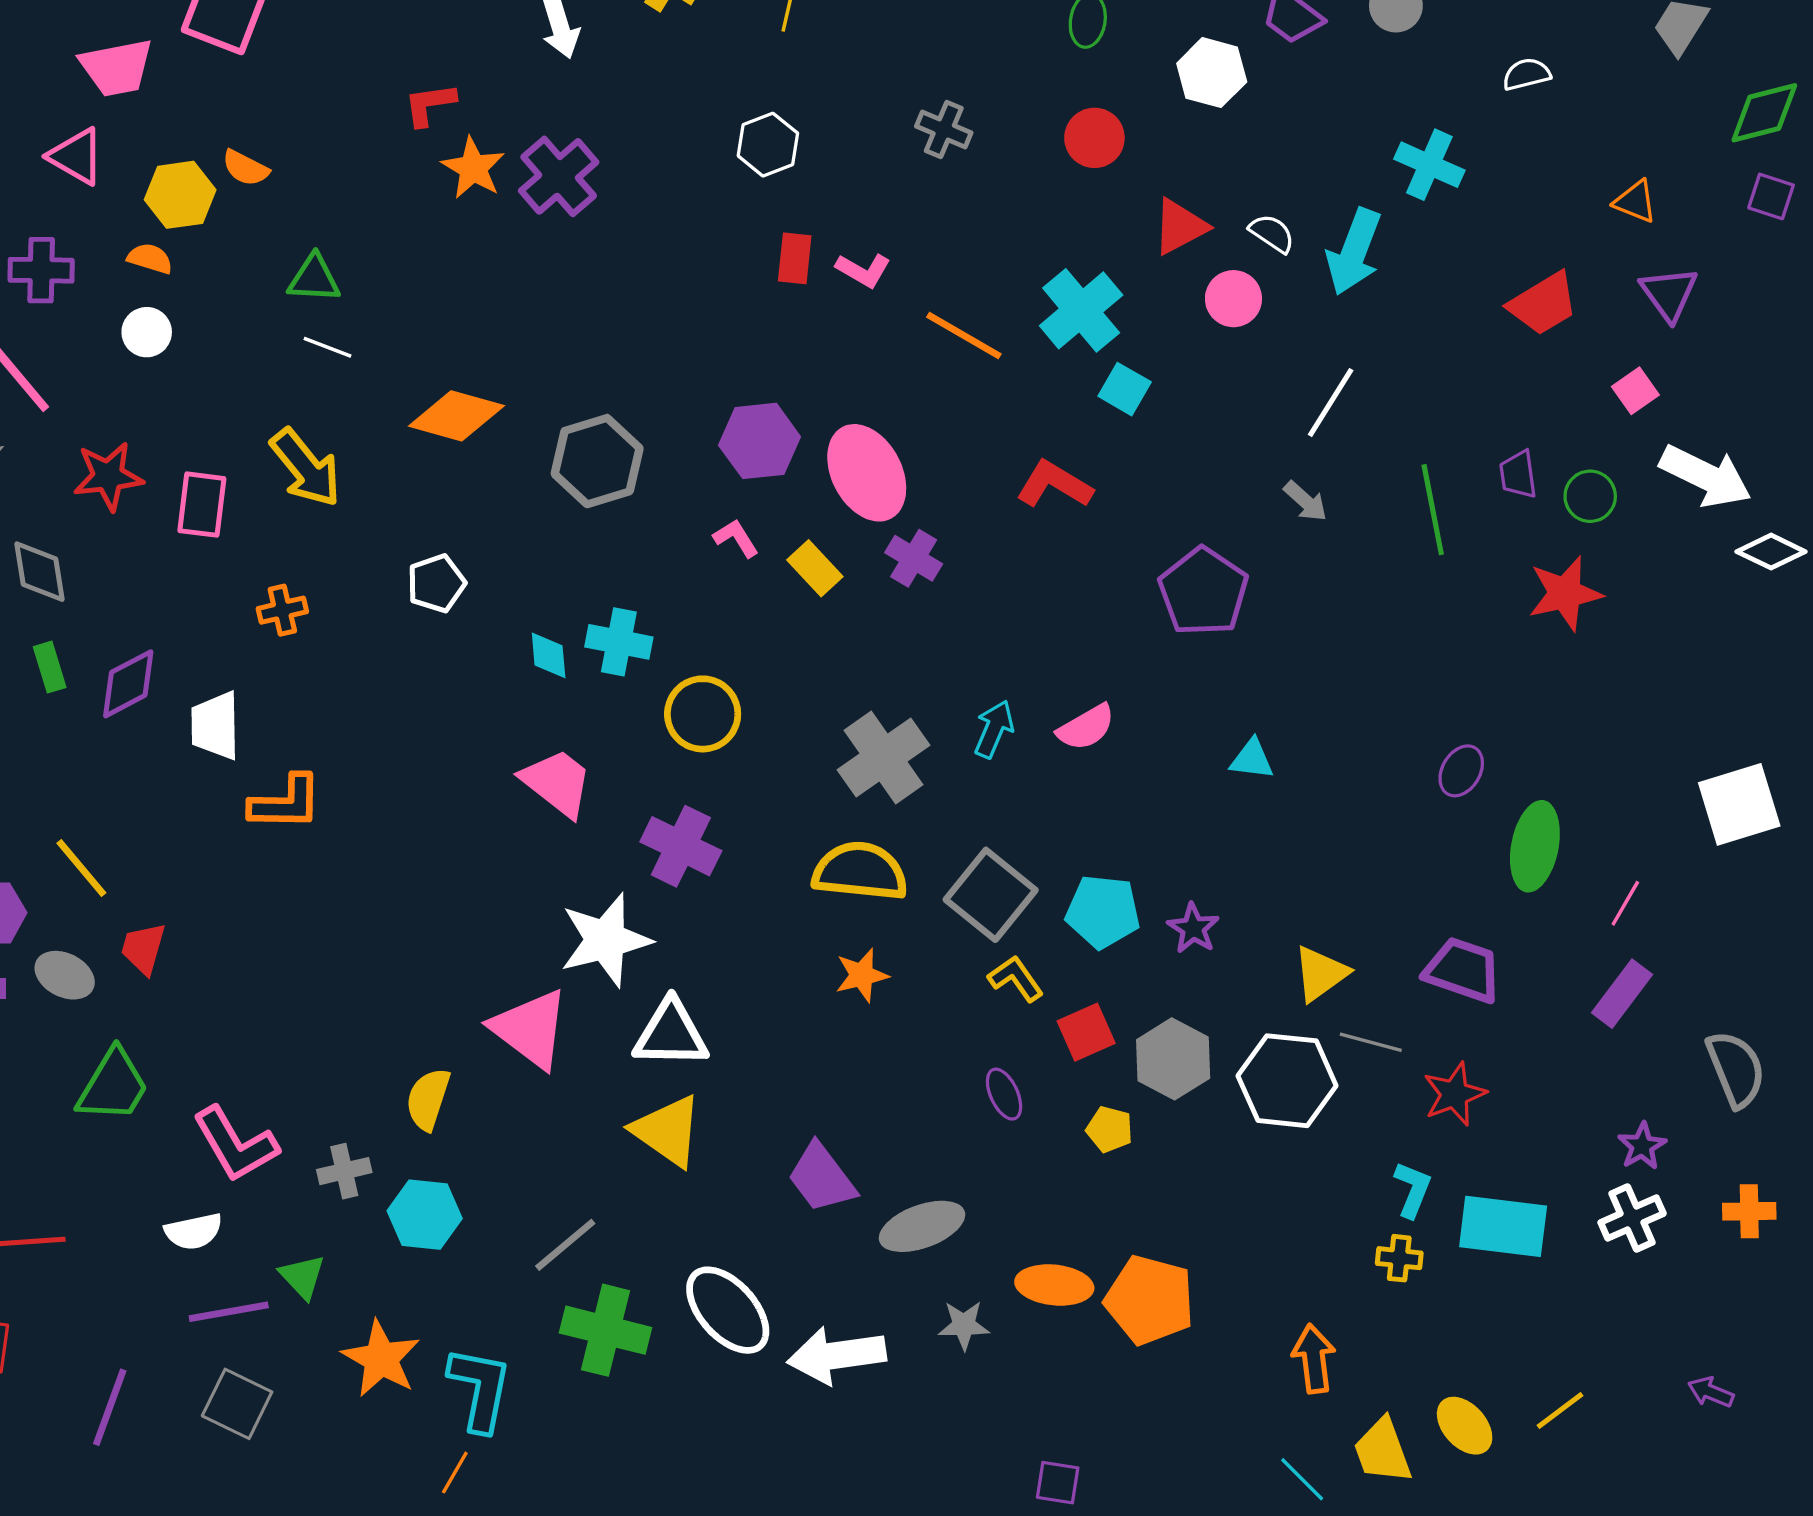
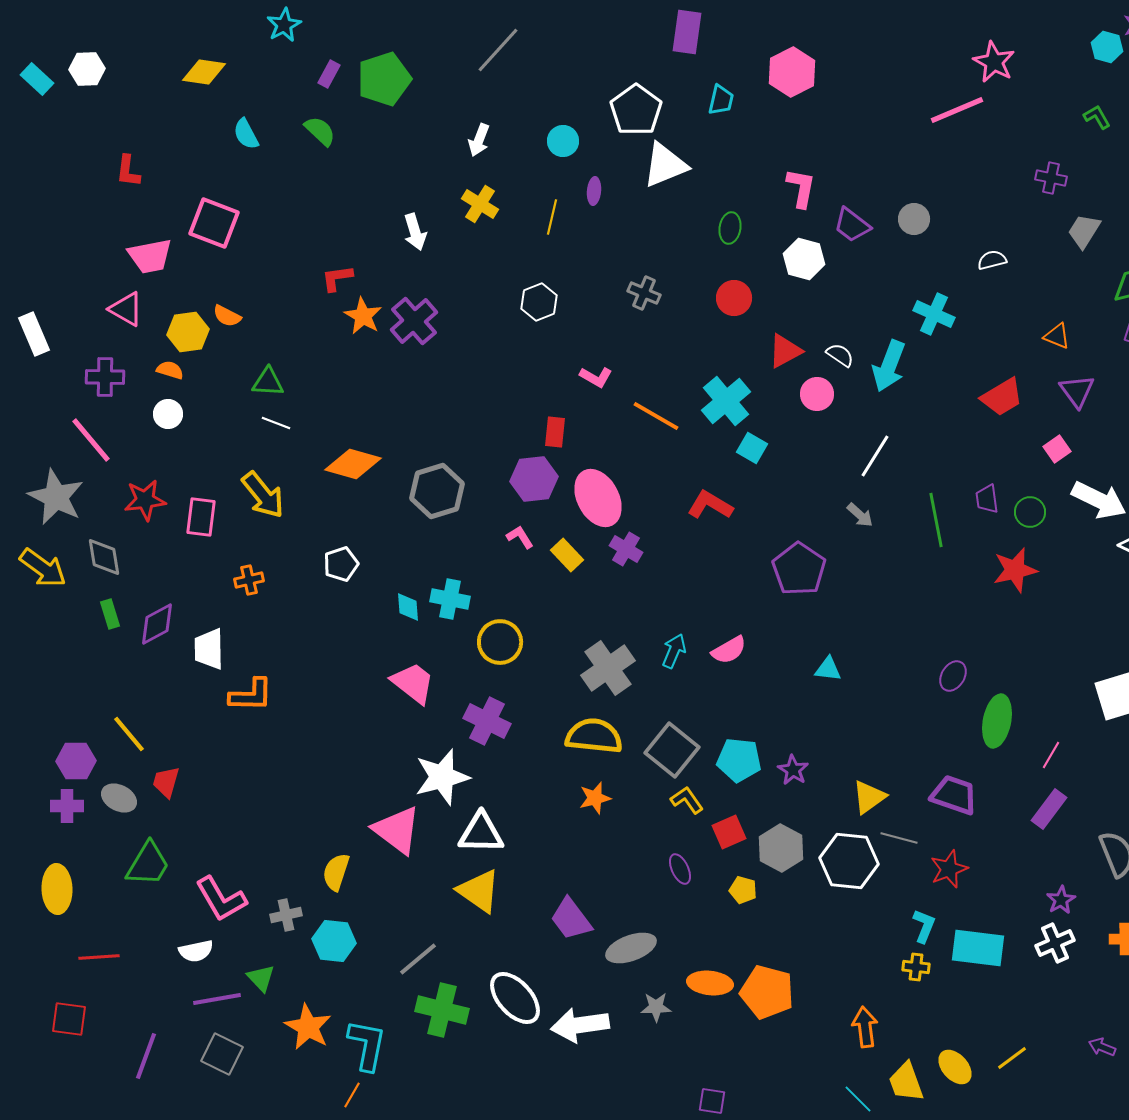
red rectangle: (795, 258) -> (555, 432), moved

